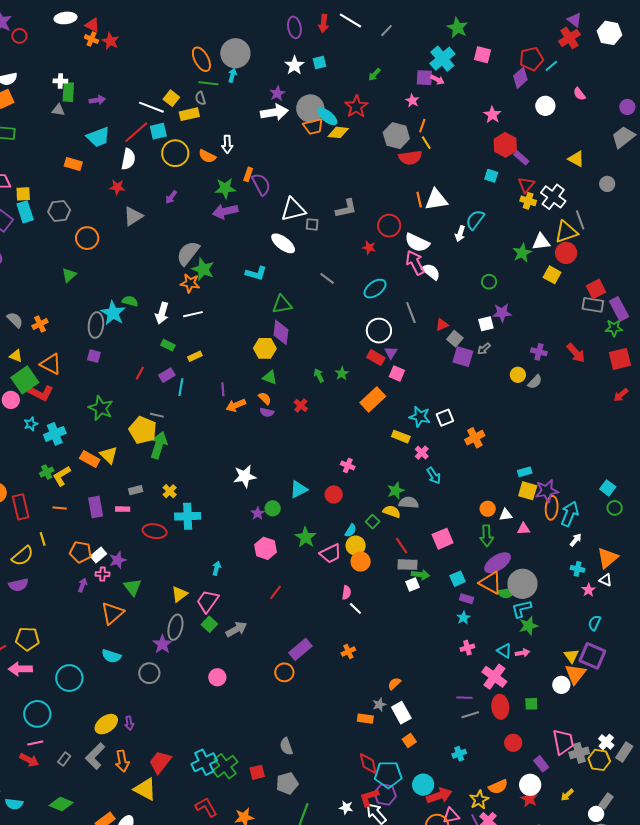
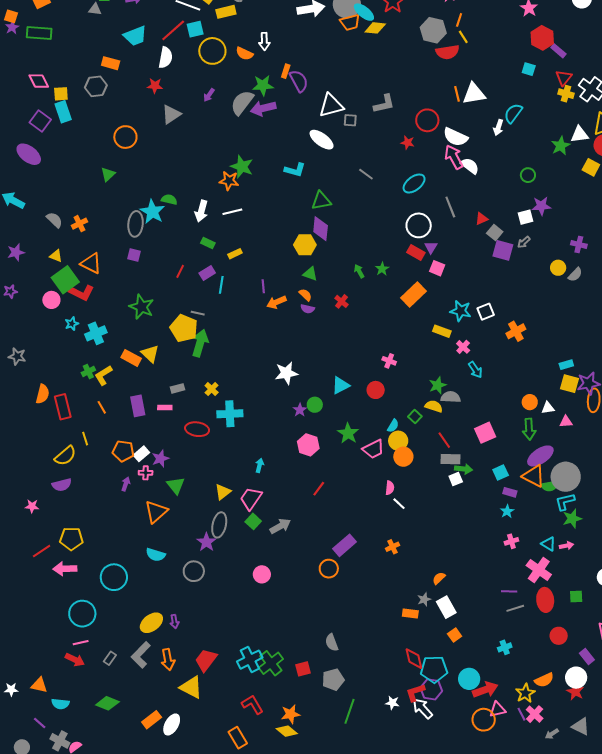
gray hexagon: (59, 211) -> (96, 86), moved
gray semicircle: (188, 253) -> (242, 103), moved
orange line: (60, 508) -> (102, 407), turned 56

